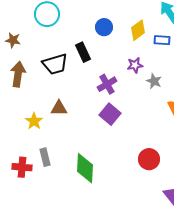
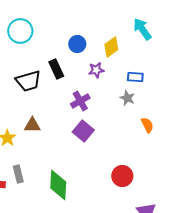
blue rectangle: (162, 40) -> (135, 77), moved
purple star: (135, 65) -> (96, 70), moved

